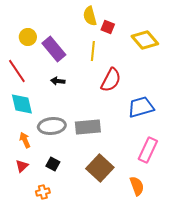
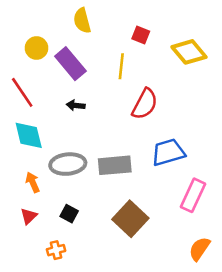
yellow semicircle: (90, 16) -> (82, 21), moved
blue trapezoid: (141, 107) -> (168, 152), moved
orange semicircle: (137, 186) -> (199, 249), moved, turned -126

